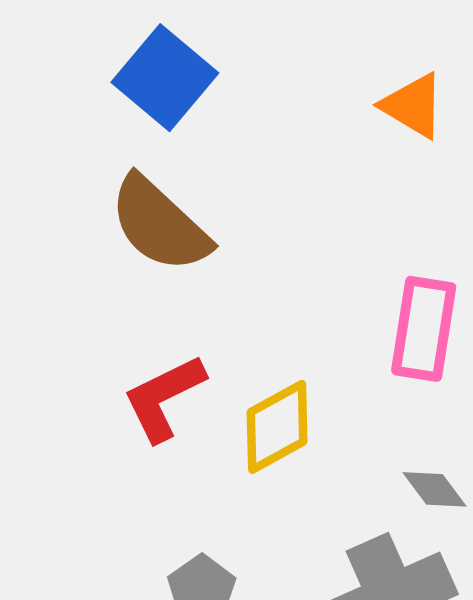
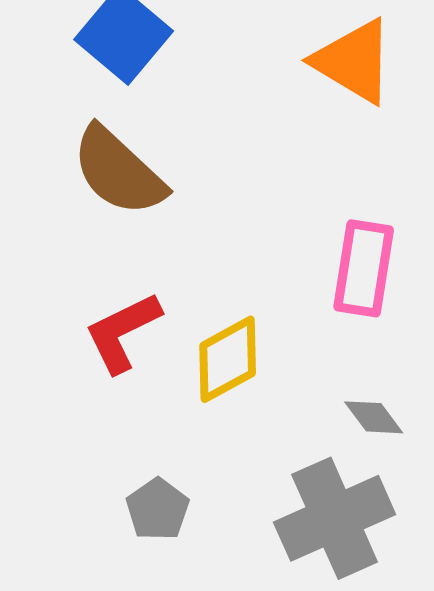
orange triangle: (413, 106) -> (354, 61), size x1.4

